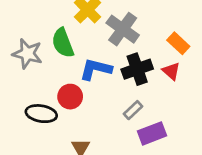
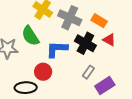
orange rectangle: (178, 43) -> (99, 21), moved
black cross: (137, 69) -> (85, 43), turned -30

